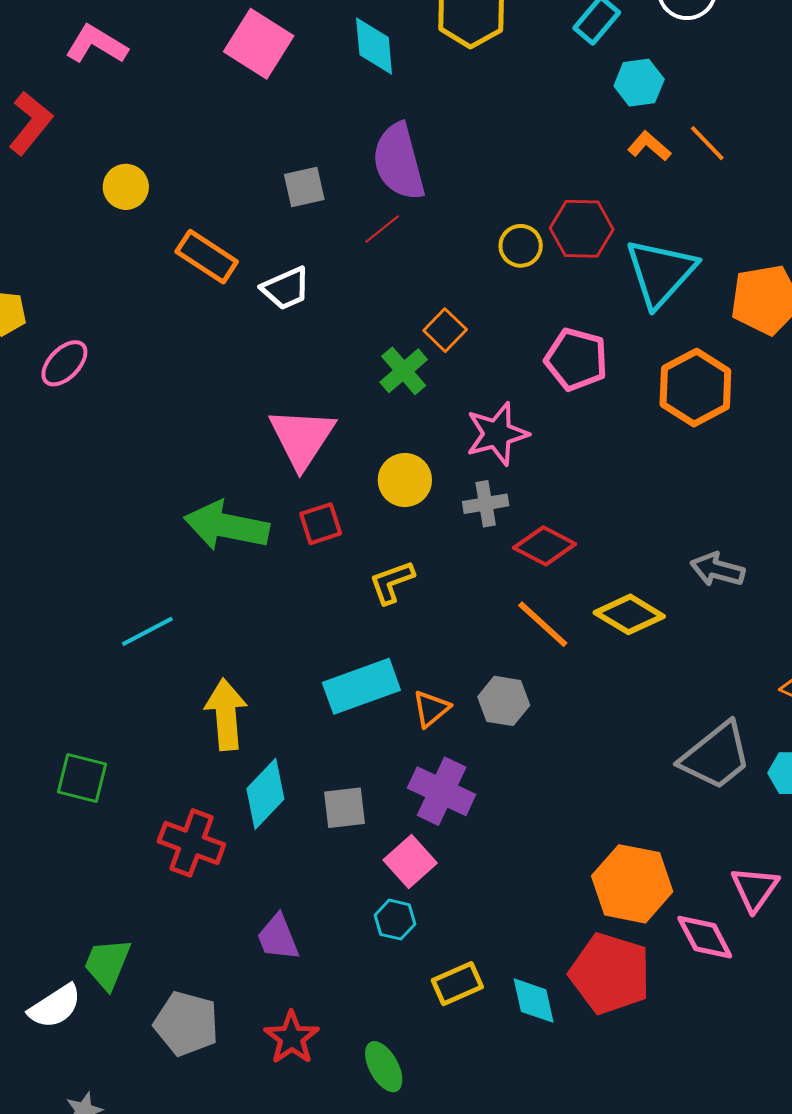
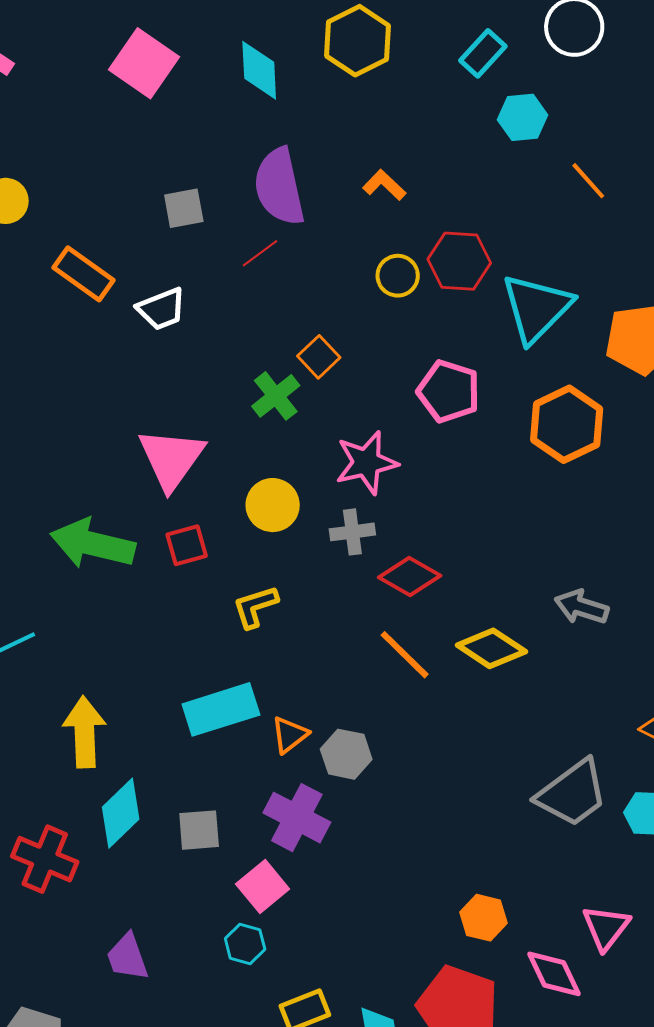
orange L-shape: (649, 146) -> (384, 185), moved
gray hexagon: (504, 701) -> (346, 754), moved
orange hexagon: (632, 884) -> (483, 918), size x0.6

